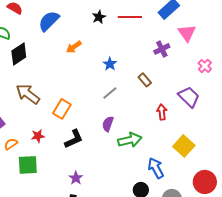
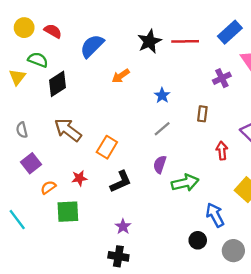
black star: (99, 17) -> (149, 41), size x1.5
brown rectangle: (145, 80) -> (202, 114), turned 48

